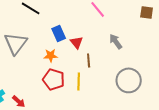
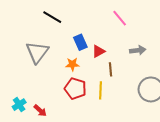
gray arrow: (116, 41) -> (138, 50), turned 119
red triangle: (77, 42) -> (99, 51), turned 40

